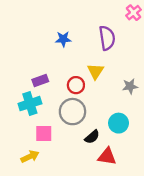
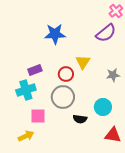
purple semicircle: (107, 38) -> (106, 33), moved, turned 60
blue star: (63, 39) -> (55, 34), size x1.5
black semicircle: (92, 137) -> (80, 119), turned 48
red triangle: (107, 156) -> (113, 135), moved

